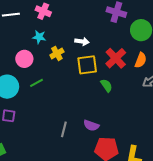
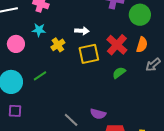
pink circle: (24, 59) -> (16, 44), moved
green semicircle: (106, 86) -> (119, 73), moved, turned -88
gray line: (64, 129) -> (71, 120), turned -56

